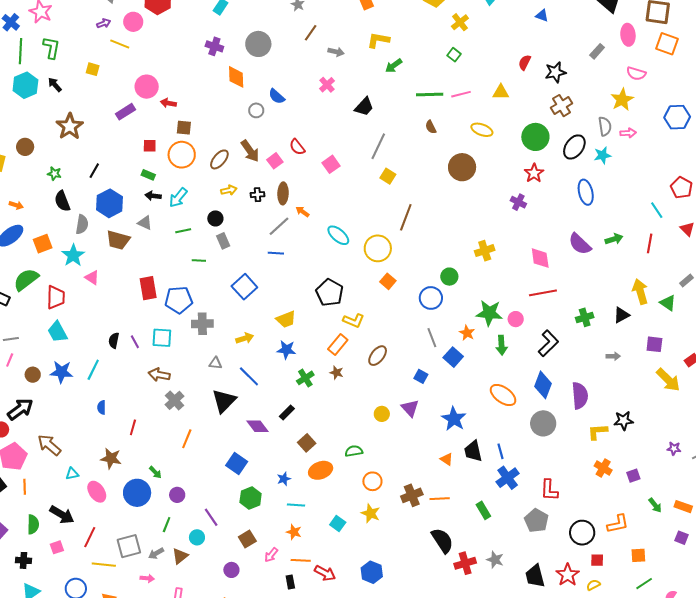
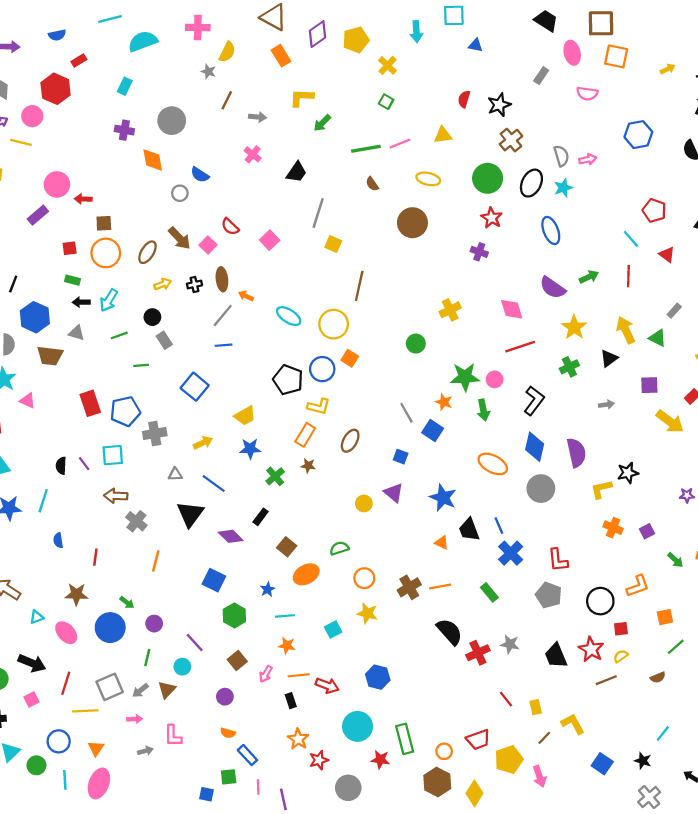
yellow star: (622, 100) -> (574, 327), moved
blue circle: (431, 298) -> (322, 369), moved
cyan square: (338, 523) -> (333, 630), turned 35

